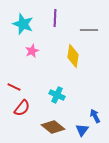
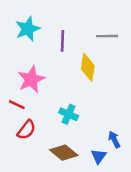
purple line: (55, 18) -> (62, 41), moved
cyan star: (23, 24) -> (28, 29), turned 30
pink star: (32, 51) -> (31, 79), moved, size x1.6

